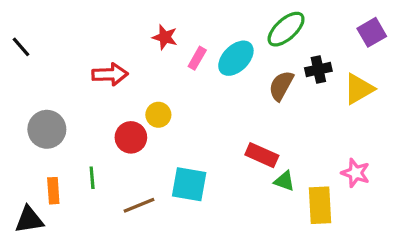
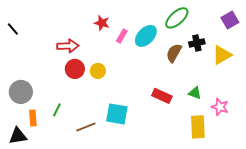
gray circle: (47, 129) -> (21, 92), moved
red circle: (131, 137) -> (75, 69), moved
green line: (92, 178) -> (57, 110), turned 32
green triangle: (284, 181) -> (195, 93), moved

